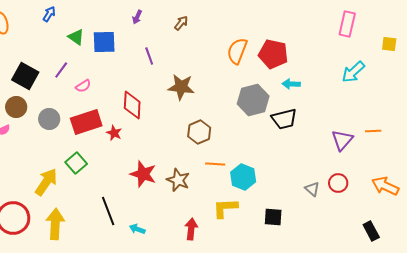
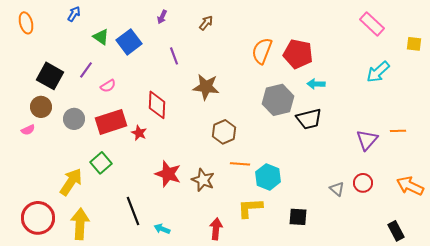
pink rectangle: (347, 24) -> (372, 24), turned -60
blue square: (104, 42) -> (129, 42), turned -35

